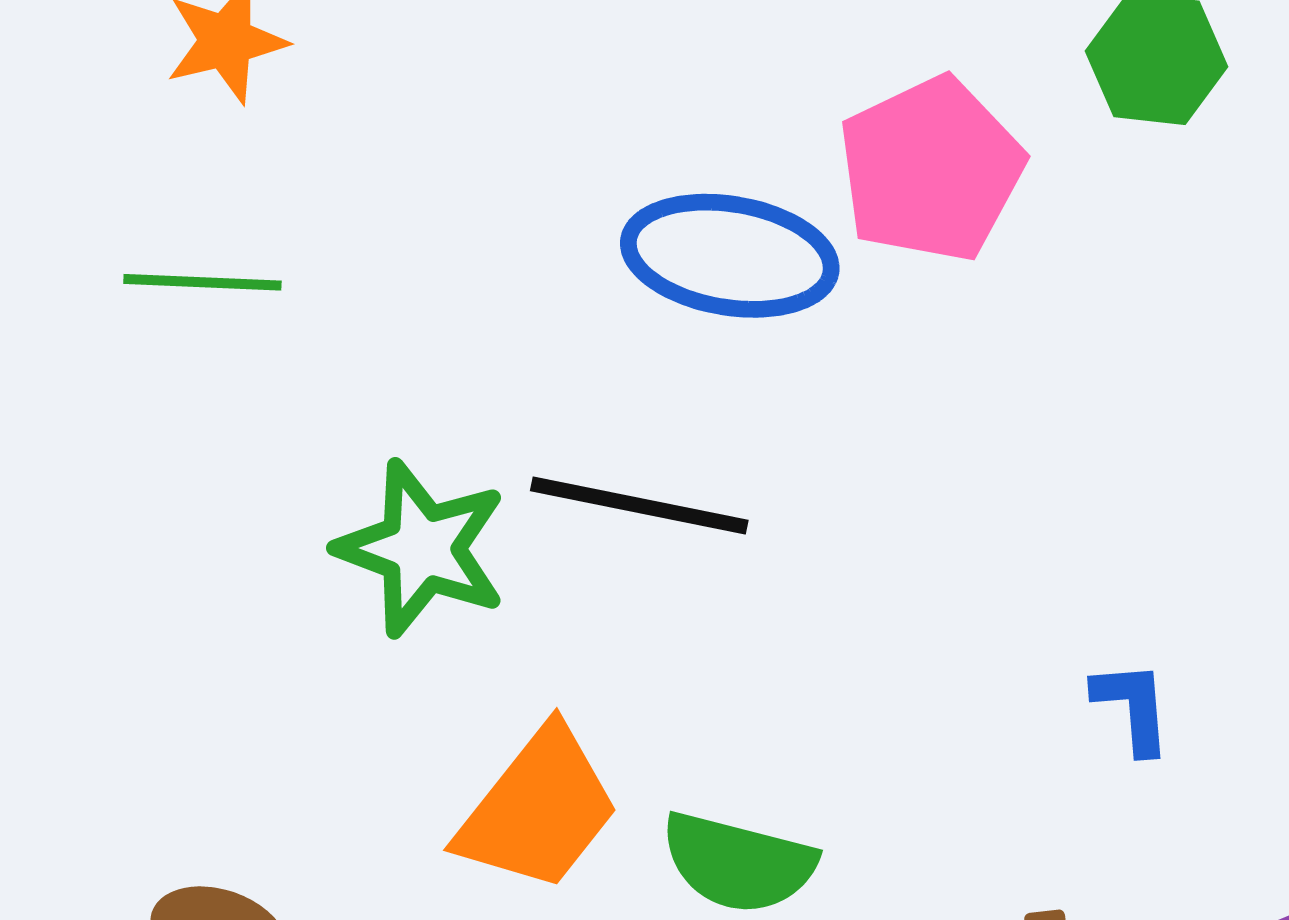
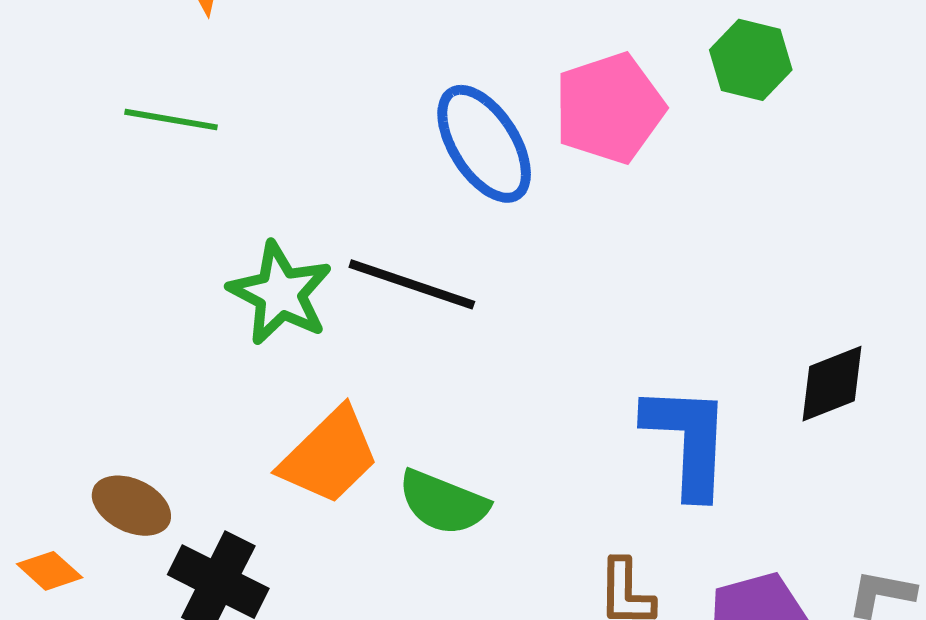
blue ellipse: (730, 256) -> (484, 144), turned 41
blue L-shape: (1133, 707) -> (688, 441), size x2.0

